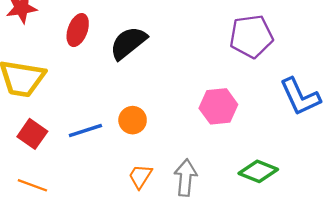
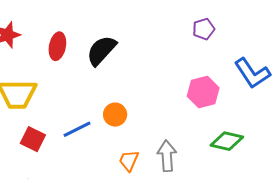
purple pentagon: (251, 36) -> (204, 29), size x0.6
pink hexagon: (218, 106) -> (203, 92), moved

